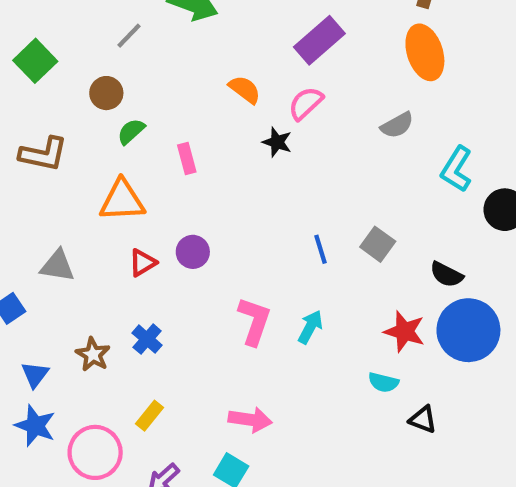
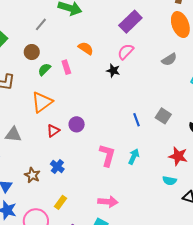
orange semicircle: (245, 89) -> (86, 48), moved
pink rectangle: (187, 159) -> (66, 67), moved
orange triangle: (122, 200) -> (42, 102), turned -30

